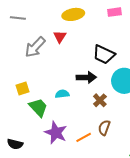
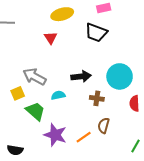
gray arrow: (35, 47) -> (34, 77), moved, turned 80
black trapezoid: (104, 54) -> (96, 32), moved
brown cross: (100, 100) -> (97, 98), turned -32

